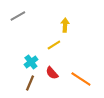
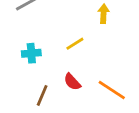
yellow arrow: (65, 25) -> (104, 14), moved
cyan cross: (31, 62) -> (31, 53), moved, turned 32

